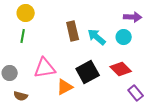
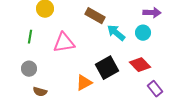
brown rectangle: (73, 31) -> (95, 16), moved, turned -48
green line: (23, 36) -> (30, 37), moved
pink triangle: (45, 68) -> (64, 43), moved

